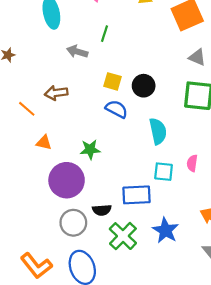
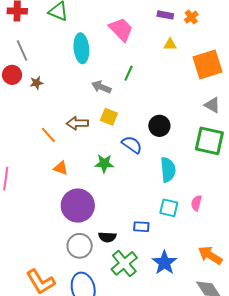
yellow square: (112, 81) -> (109, 117), moved
green star: (90, 149) -> (104, 164), moved
blue rectangle: (137, 195) -> (141, 227), size x0.6

